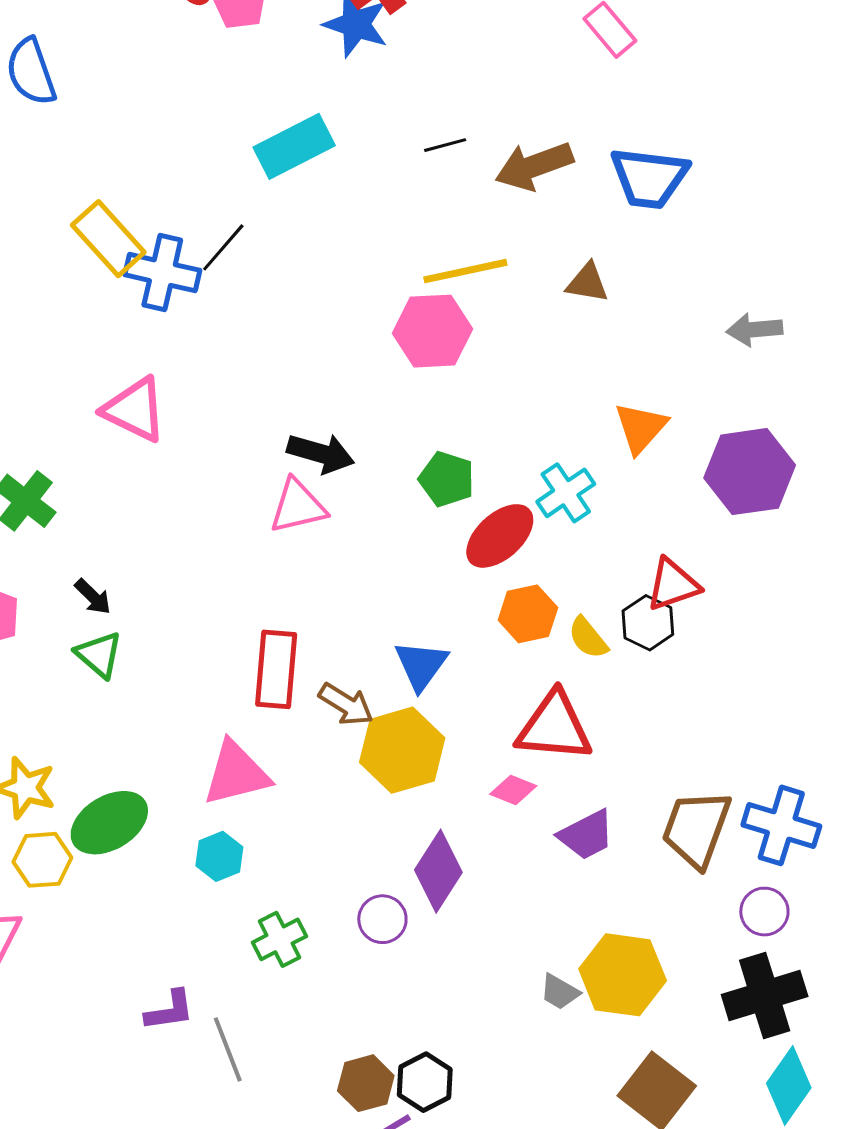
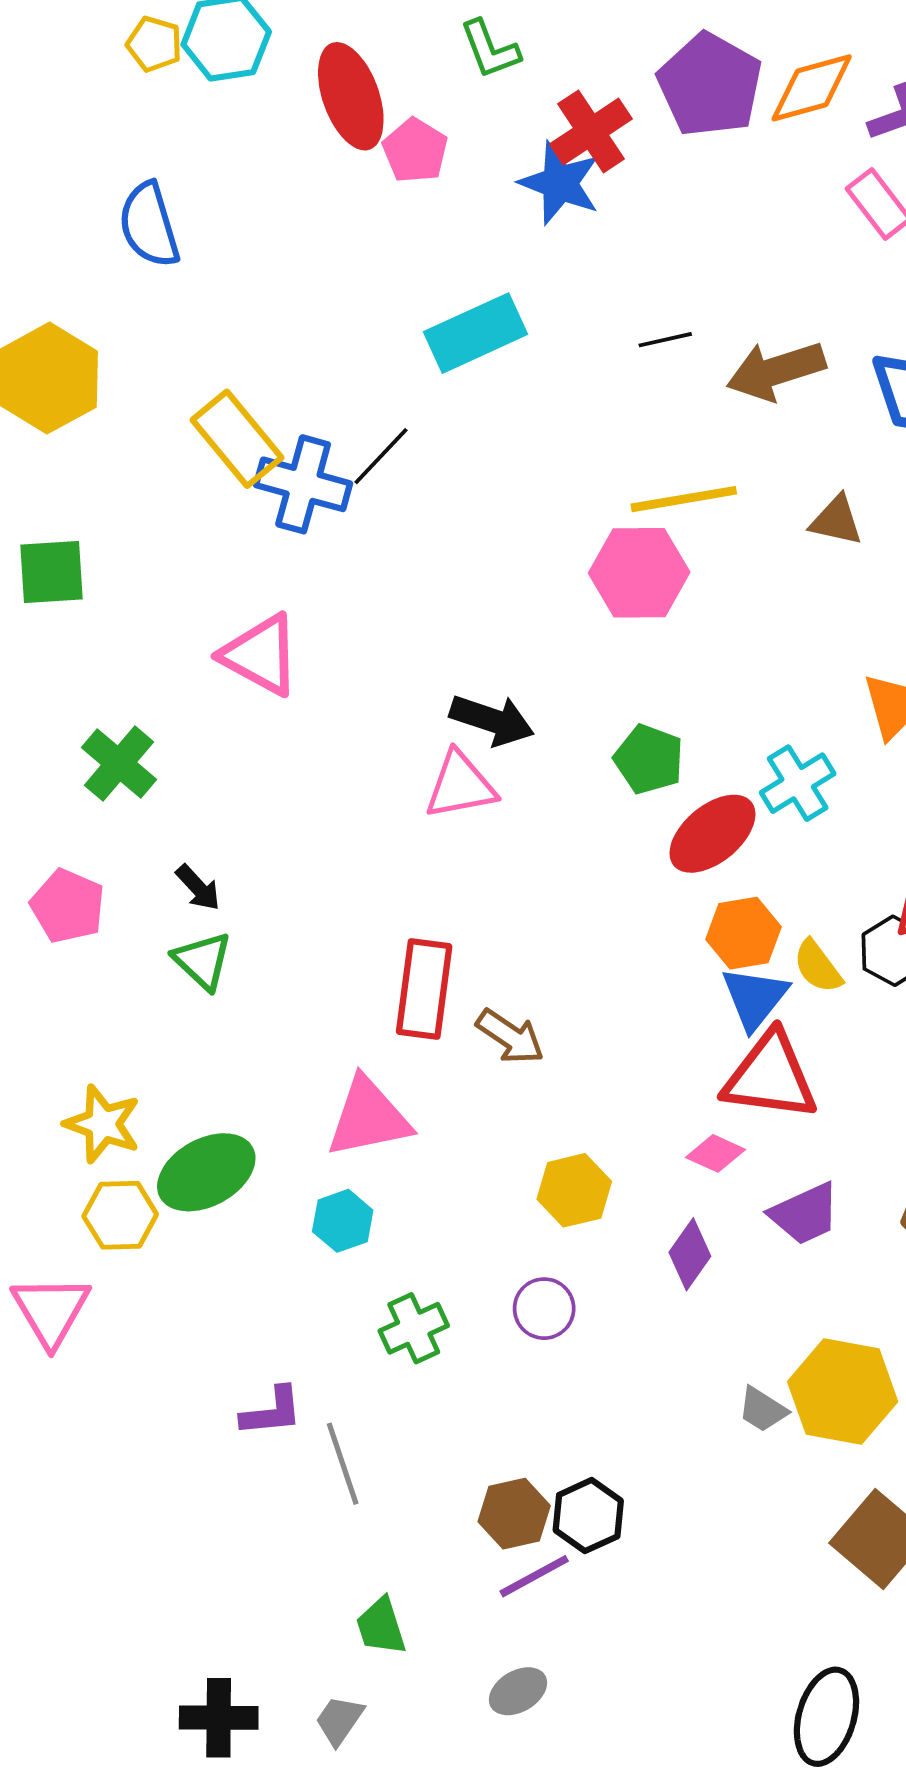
blue triangle: (421, 665) -> (755, 998), moved
yellow hexagon: (402, 750) -> (574, 1190), moved, size x0.7
purple diamond: (438, 871) -> (690, 1254), moved, size x0.7

